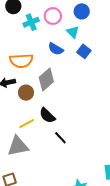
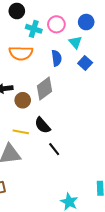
cyan cross: (31, 22) -> (34, 29), turned 35
blue semicircle: (56, 49) -> (57, 58), turned -133
orange semicircle: (21, 61) -> (21, 53), moved
yellow line: (27, 124) -> (21, 132), turned 35

